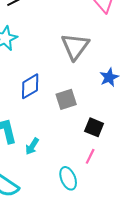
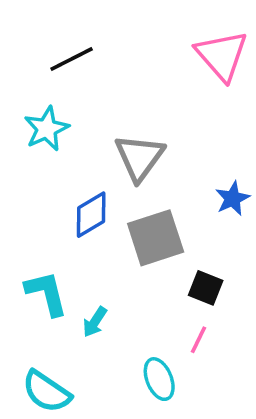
gray triangle: (75, 46) -> (139, 157), moved
gray square: (66, 99) -> (156, 238), size x1.5

